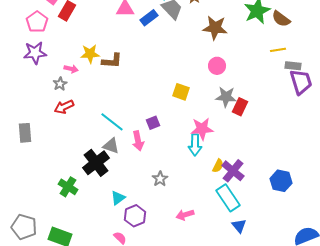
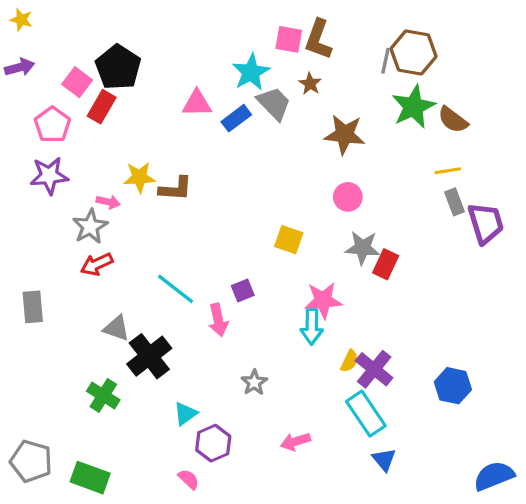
gray rectangle: (293, 66) -> (455, 202), moved, turned 63
gray star: (60, 84) -> (90, 226), size x1.5
gray triangle: (111, 146) -> (116, 328), moved

